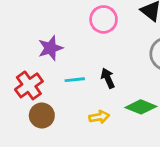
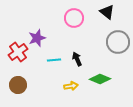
red cross: (29, 85) -> (18, 52), moved
brown circle: (42, 116) -> (18, 85), moved

